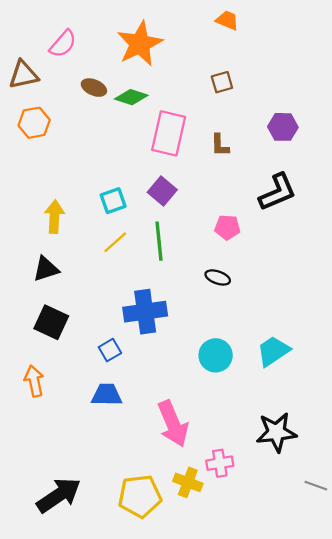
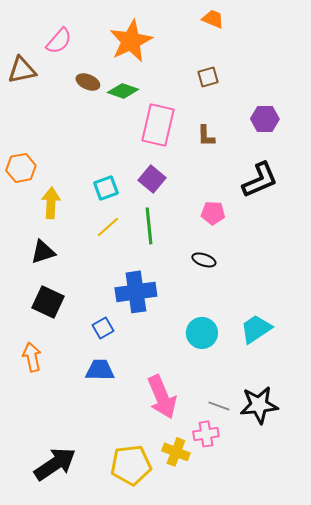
orange hexagon: (34, 123) -> (21, 168), moved
gray line: (316, 486) -> (219, 406), moved

